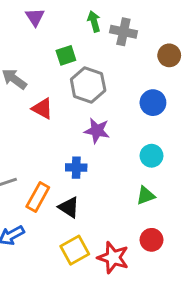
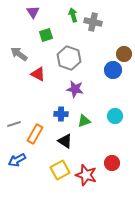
green square: (66, 55) -> (46, 35), moved
brown circle: (169, 55) -> (124, 54), moved
cyan circle: (151, 156) -> (115, 116), moved
green triangle: (146, 196) -> (84, 121), moved
black triangle: (69, 207) -> (65, 141), moved

